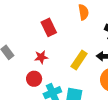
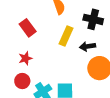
yellow rectangle: (79, 60) -> (66, 36), moved

